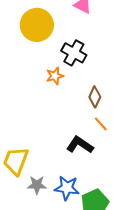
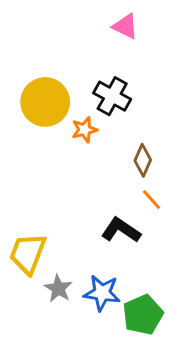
yellow circle: (37, 25) -> (45, 102), moved
gray star: (37, 185) -> (58, 288), turned 30

